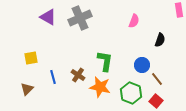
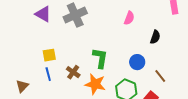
yellow square: (31, 58) -> (49, 55), moved
brown line: (157, 79) -> (160, 76), moved

